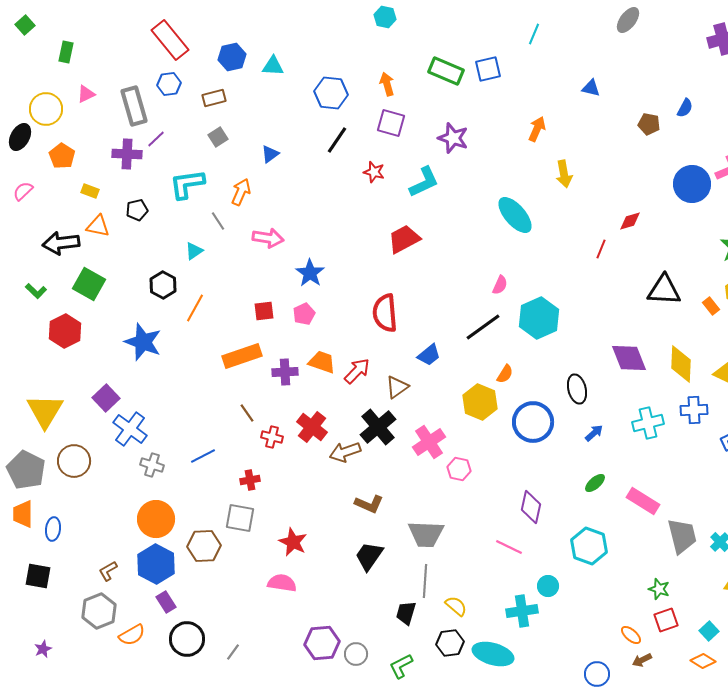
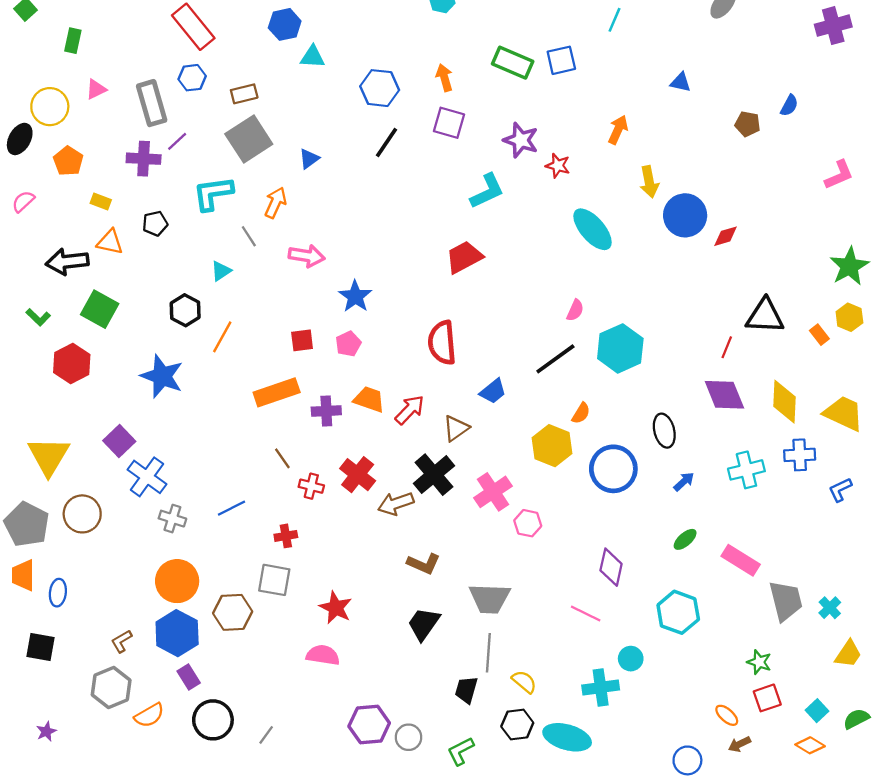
blue hexagon: (232, 57) -> (285, 24), moved
gray square: (218, 137) -> (249, 139), size x2.0
red star: (374, 172) -> (558, 166), moved
blue circle: (692, 184) -> (685, 215), moved
red line: (601, 249) -> (727, 347), moved

